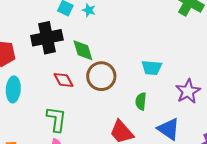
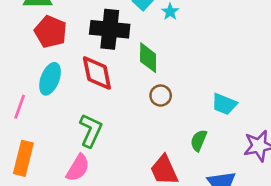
brown circle: (101, 76) -> (161, 96), size x0.6
red diamond: (63, 80) -> (97, 73), moved, size x1.4

